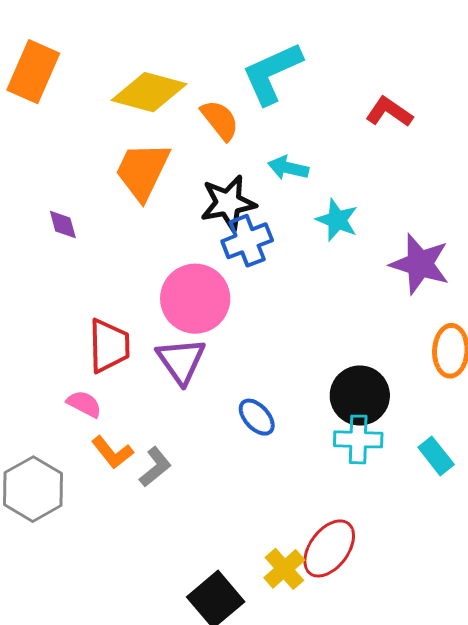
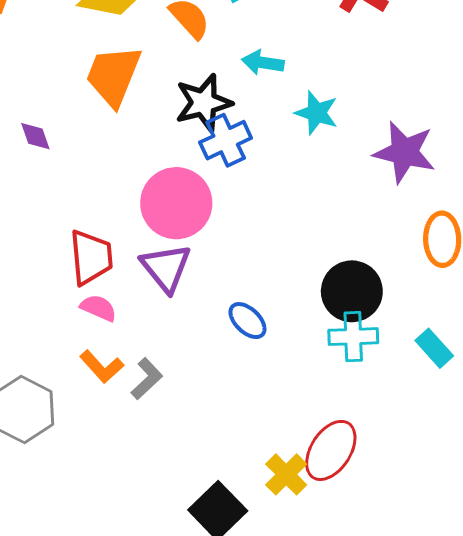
pink semicircle: (84, 404) -> (98, 308), moved

